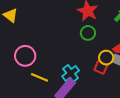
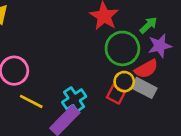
green circle: (88, 33) -> (122, 48), moved, size x1.6

